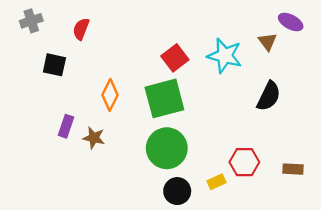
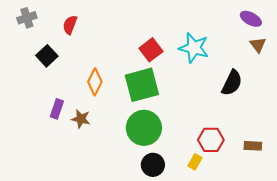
brown triangle: (267, 42) -> (258, 45), moved
black square: (54, 65) -> (47, 56), turned 35
yellow rectangle: (217, 182) -> (195, 162), moved, turned -35

